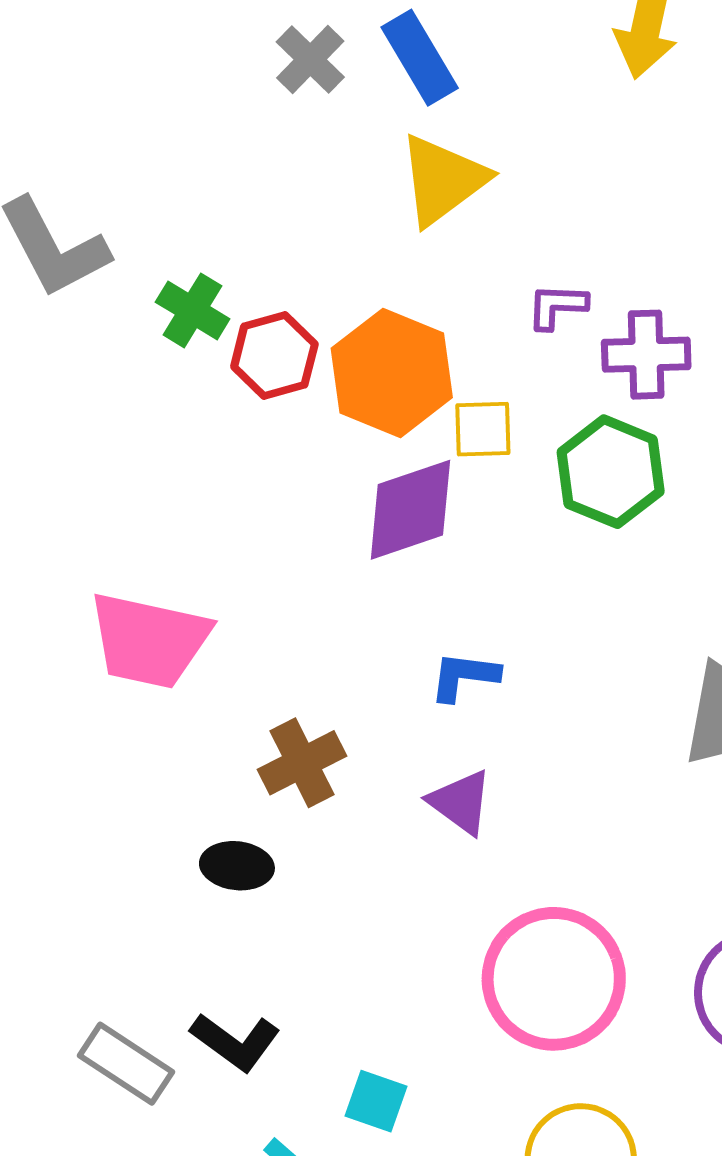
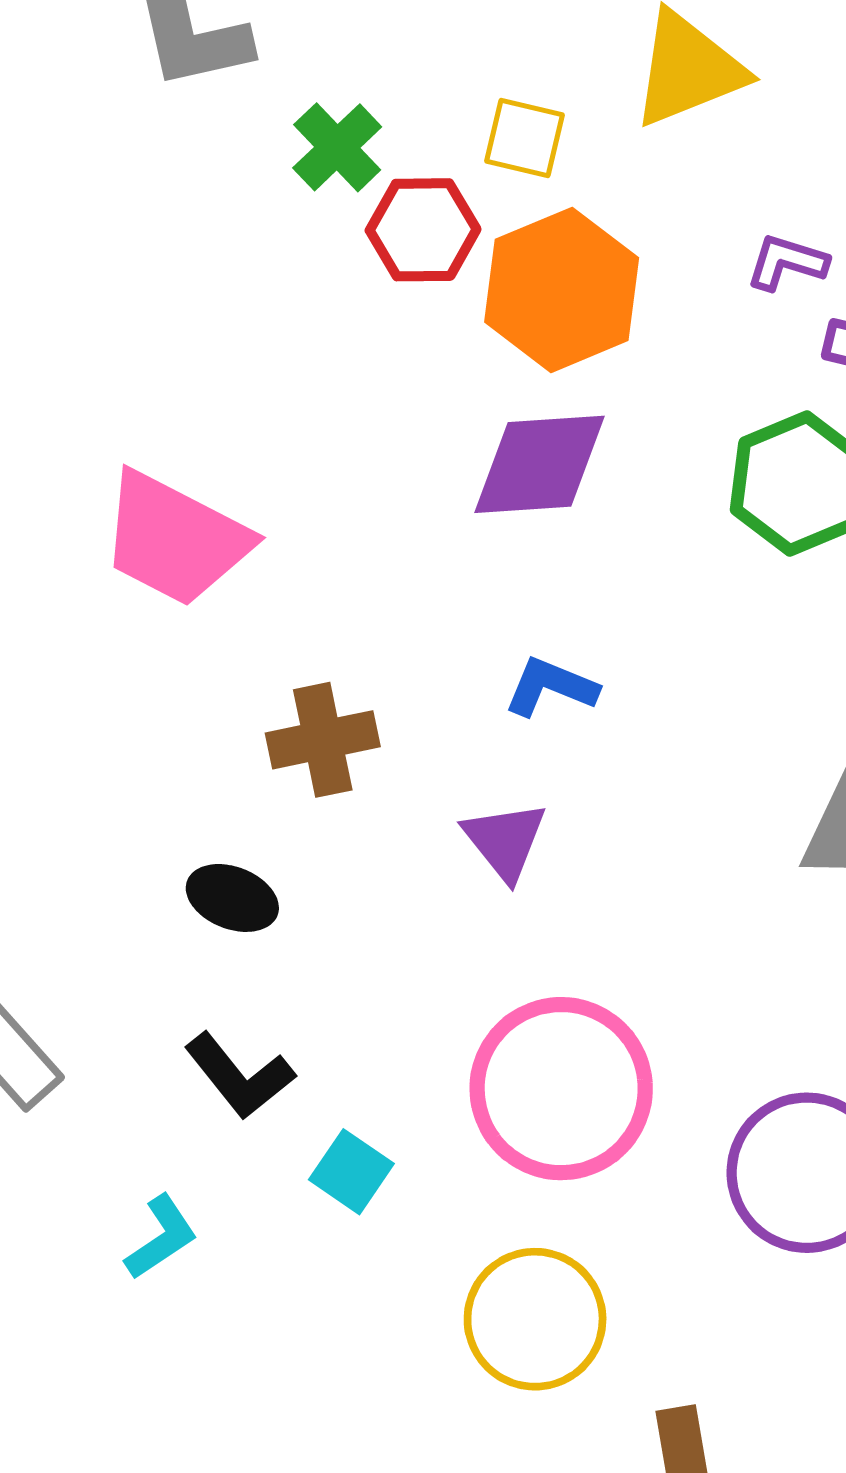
yellow square: (483, 429) -> (525, 138), moved
black ellipse: (237, 866) -> (232, 898), moved
black L-shape: (235, 1042) -> (239, 1076), moved
cyan square: (376, 1101) -> (351, 1172), moved

